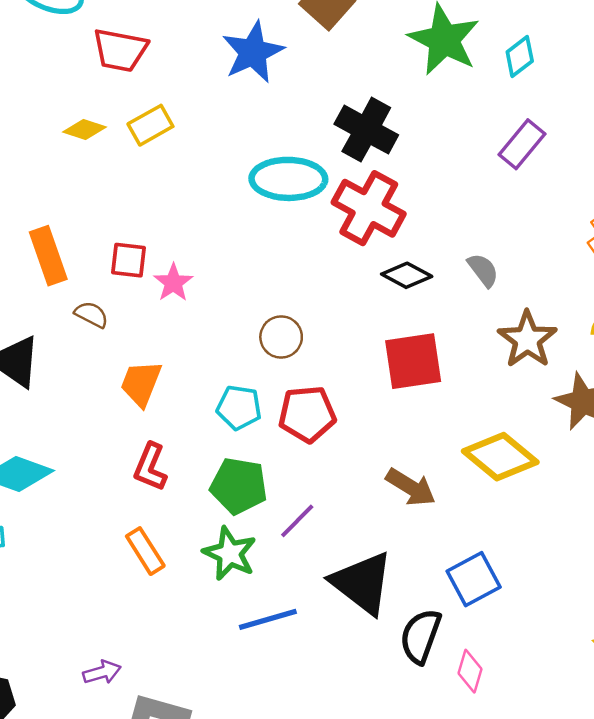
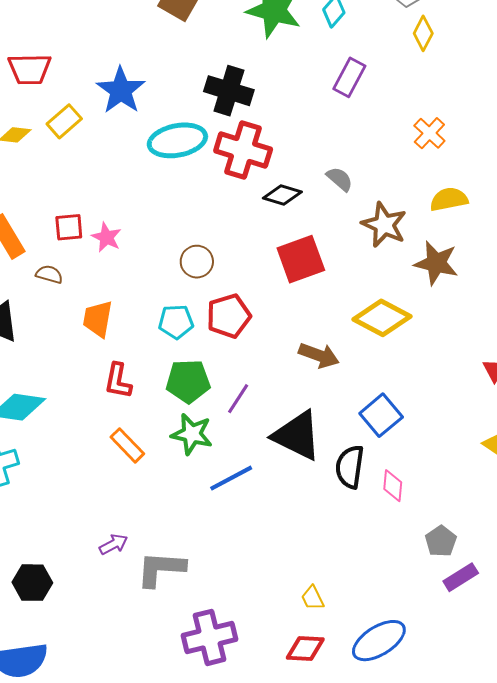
blue star: (253, 52) -> (121, 90), moved

